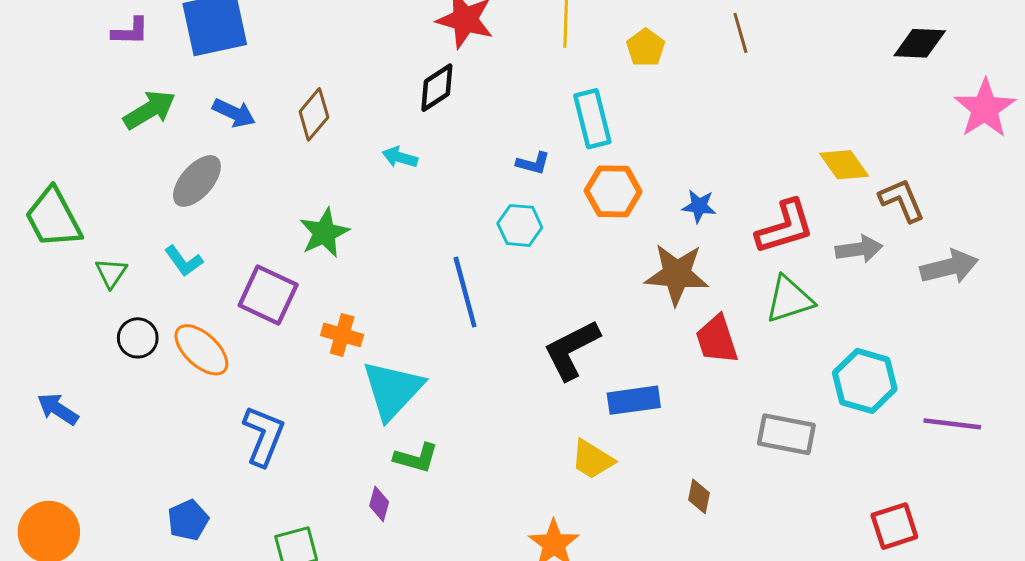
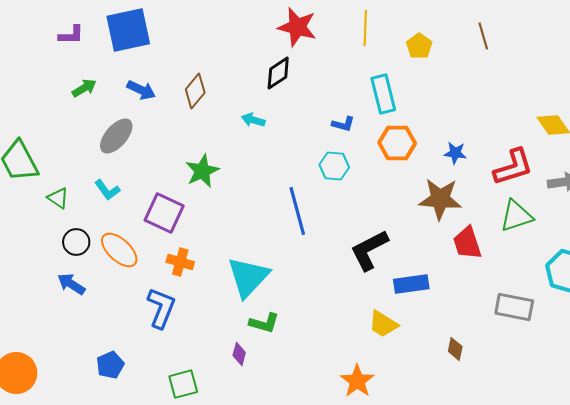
green arrow: (150, 110) -> (84, 88), size x0.7
green triangle: (111, 273) -> (58, 198), turned -30
orange cross: (342, 335) -> (180, 262), moved
blue arrow: (58, 409) -> (71, 284), moved

